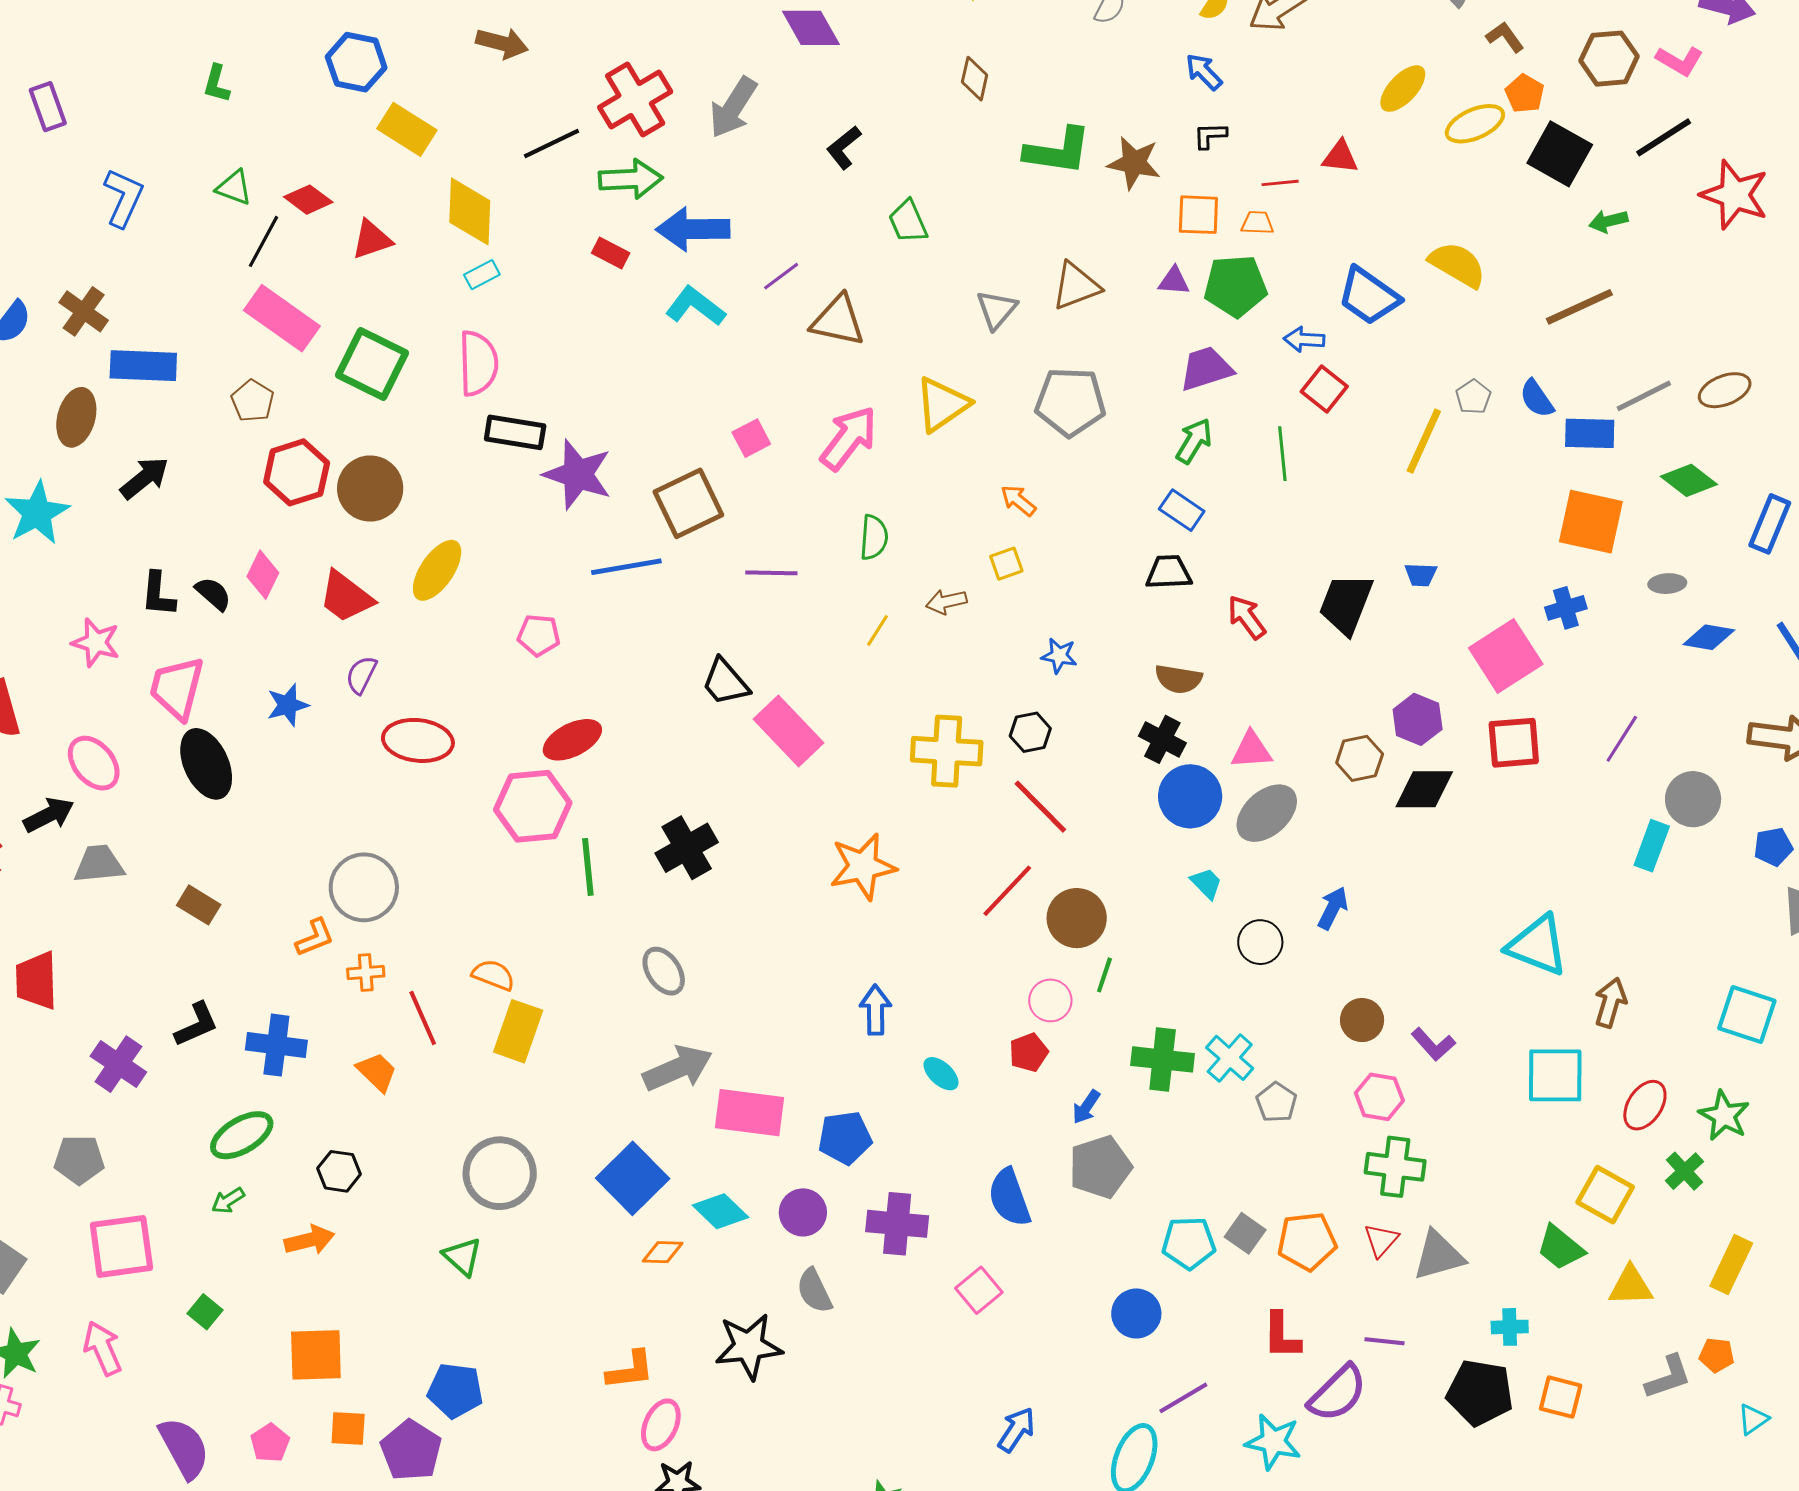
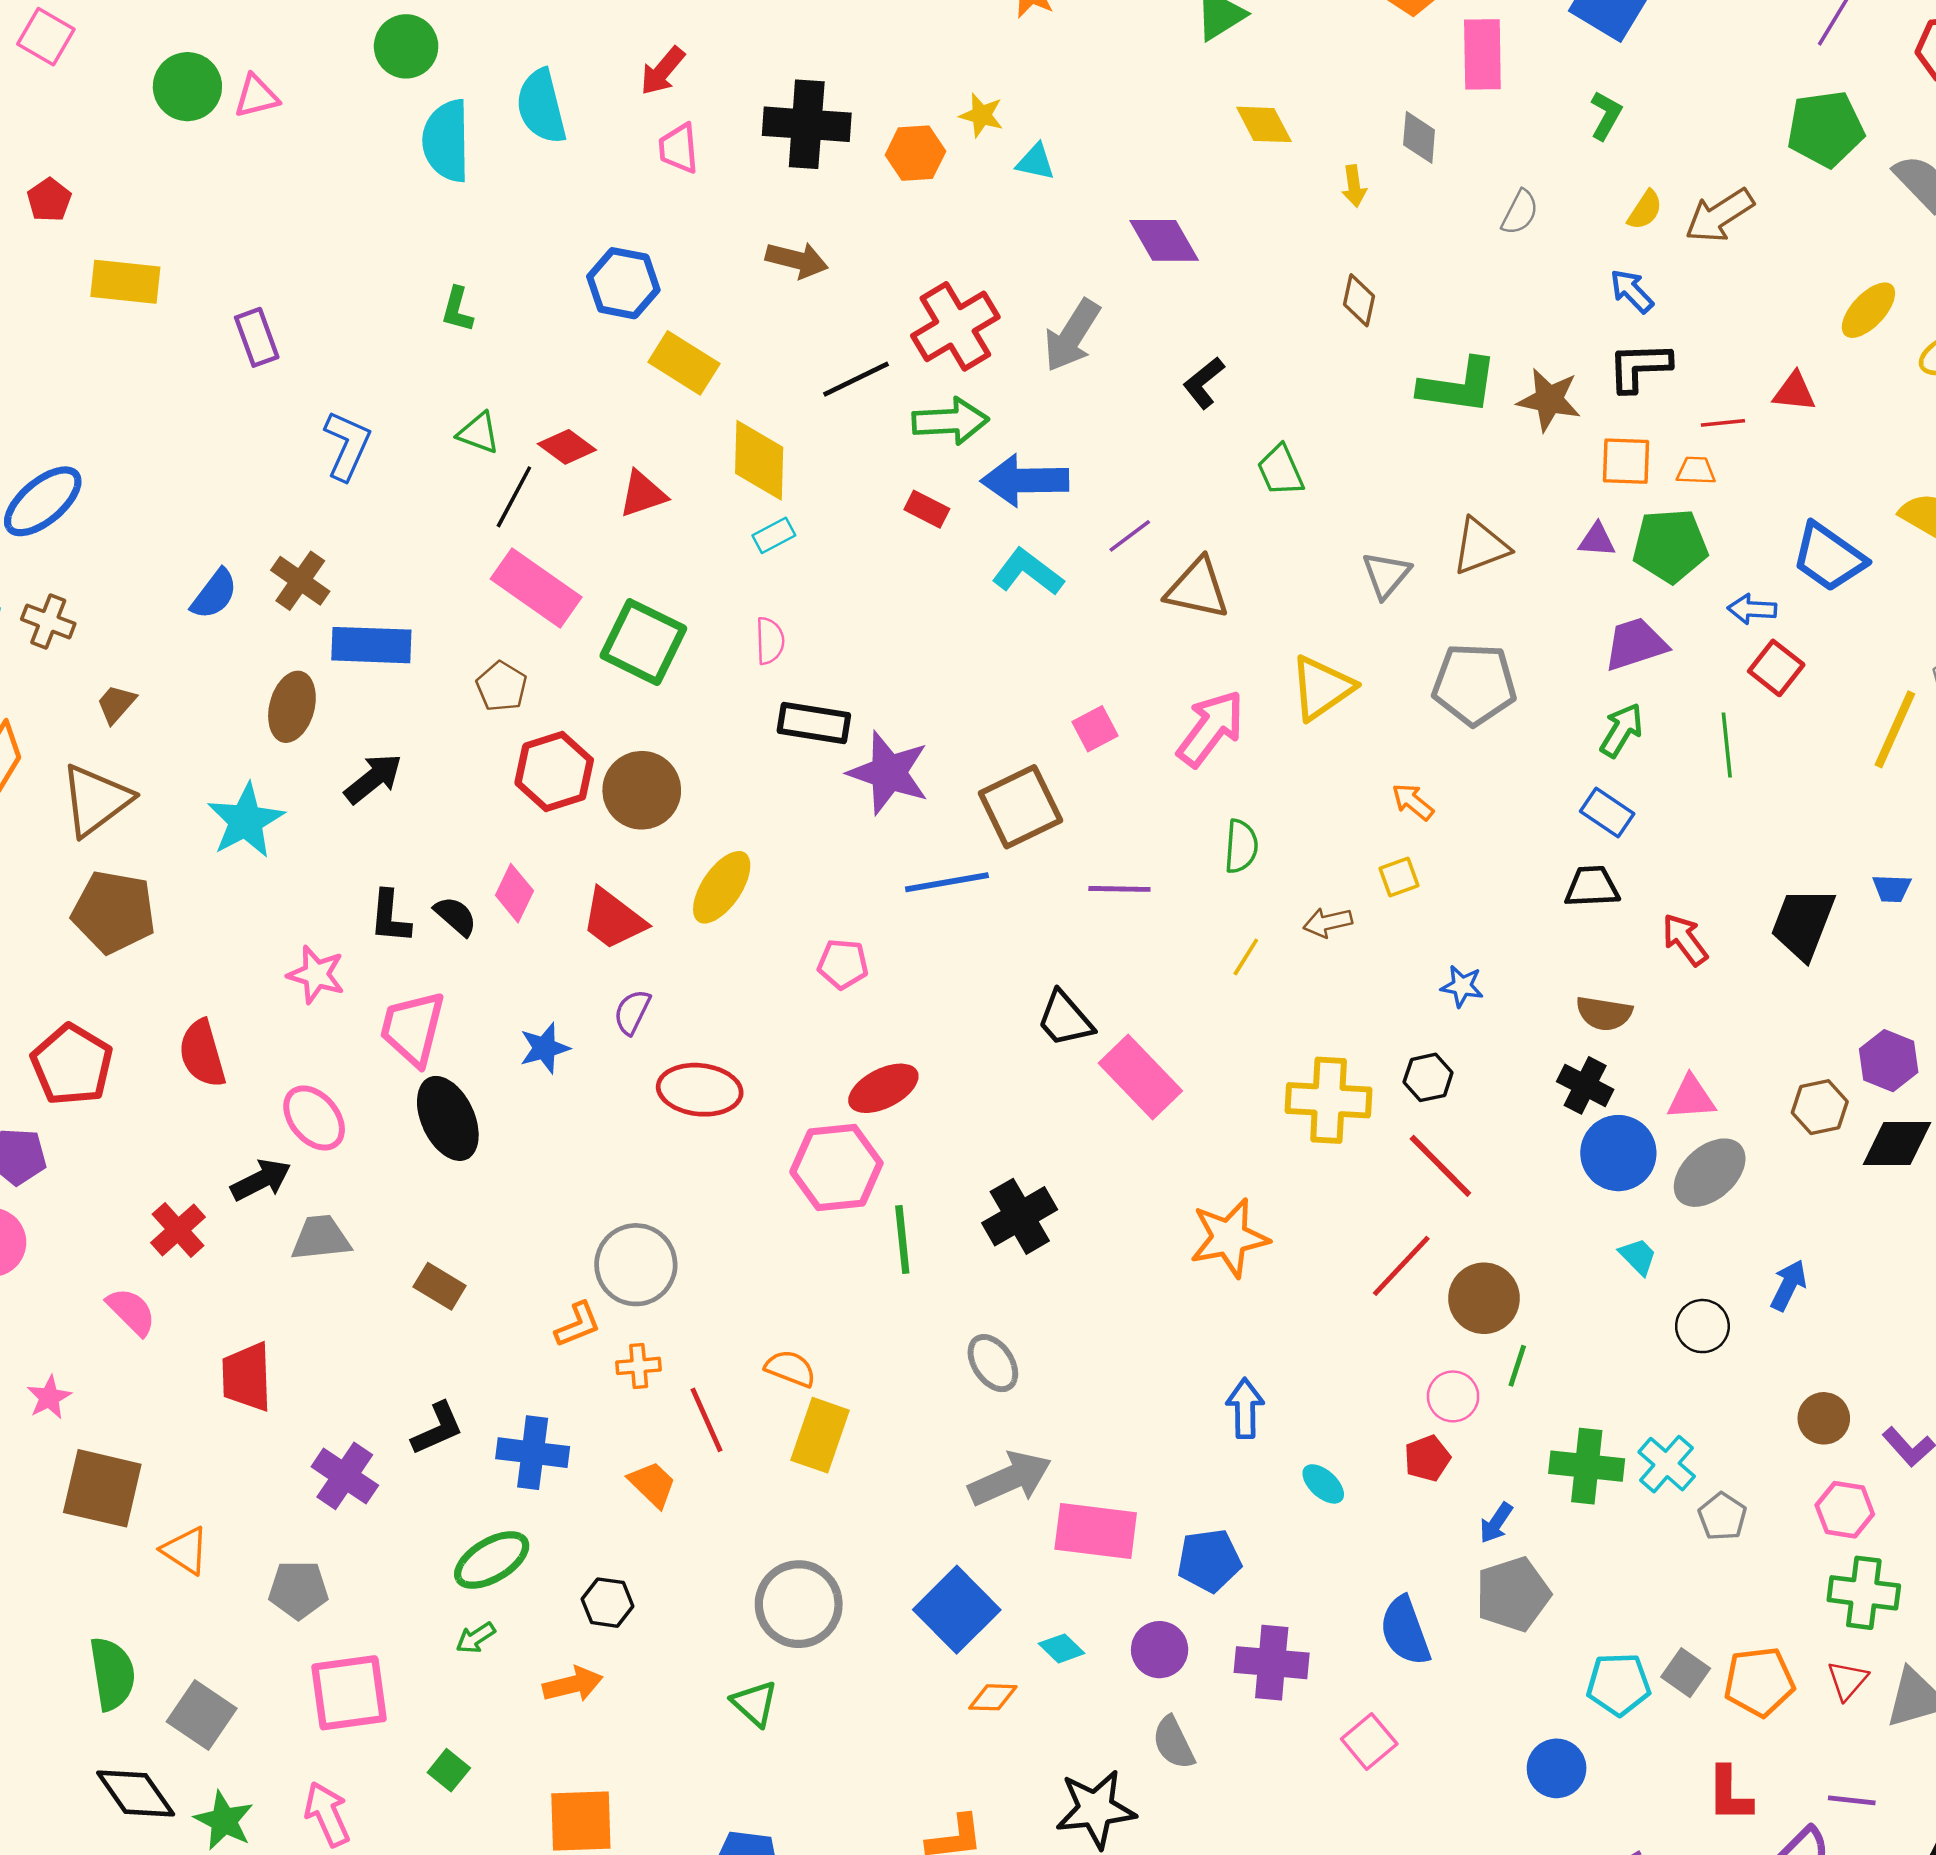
black L-shape: (1210, 135) -> (1639, 367), size x1.6
pink semicircle: (478, 363) -> (770, 641), size x0.6
cyan diamond: (721, 1211) -> (1062, 1648), size x0.7

